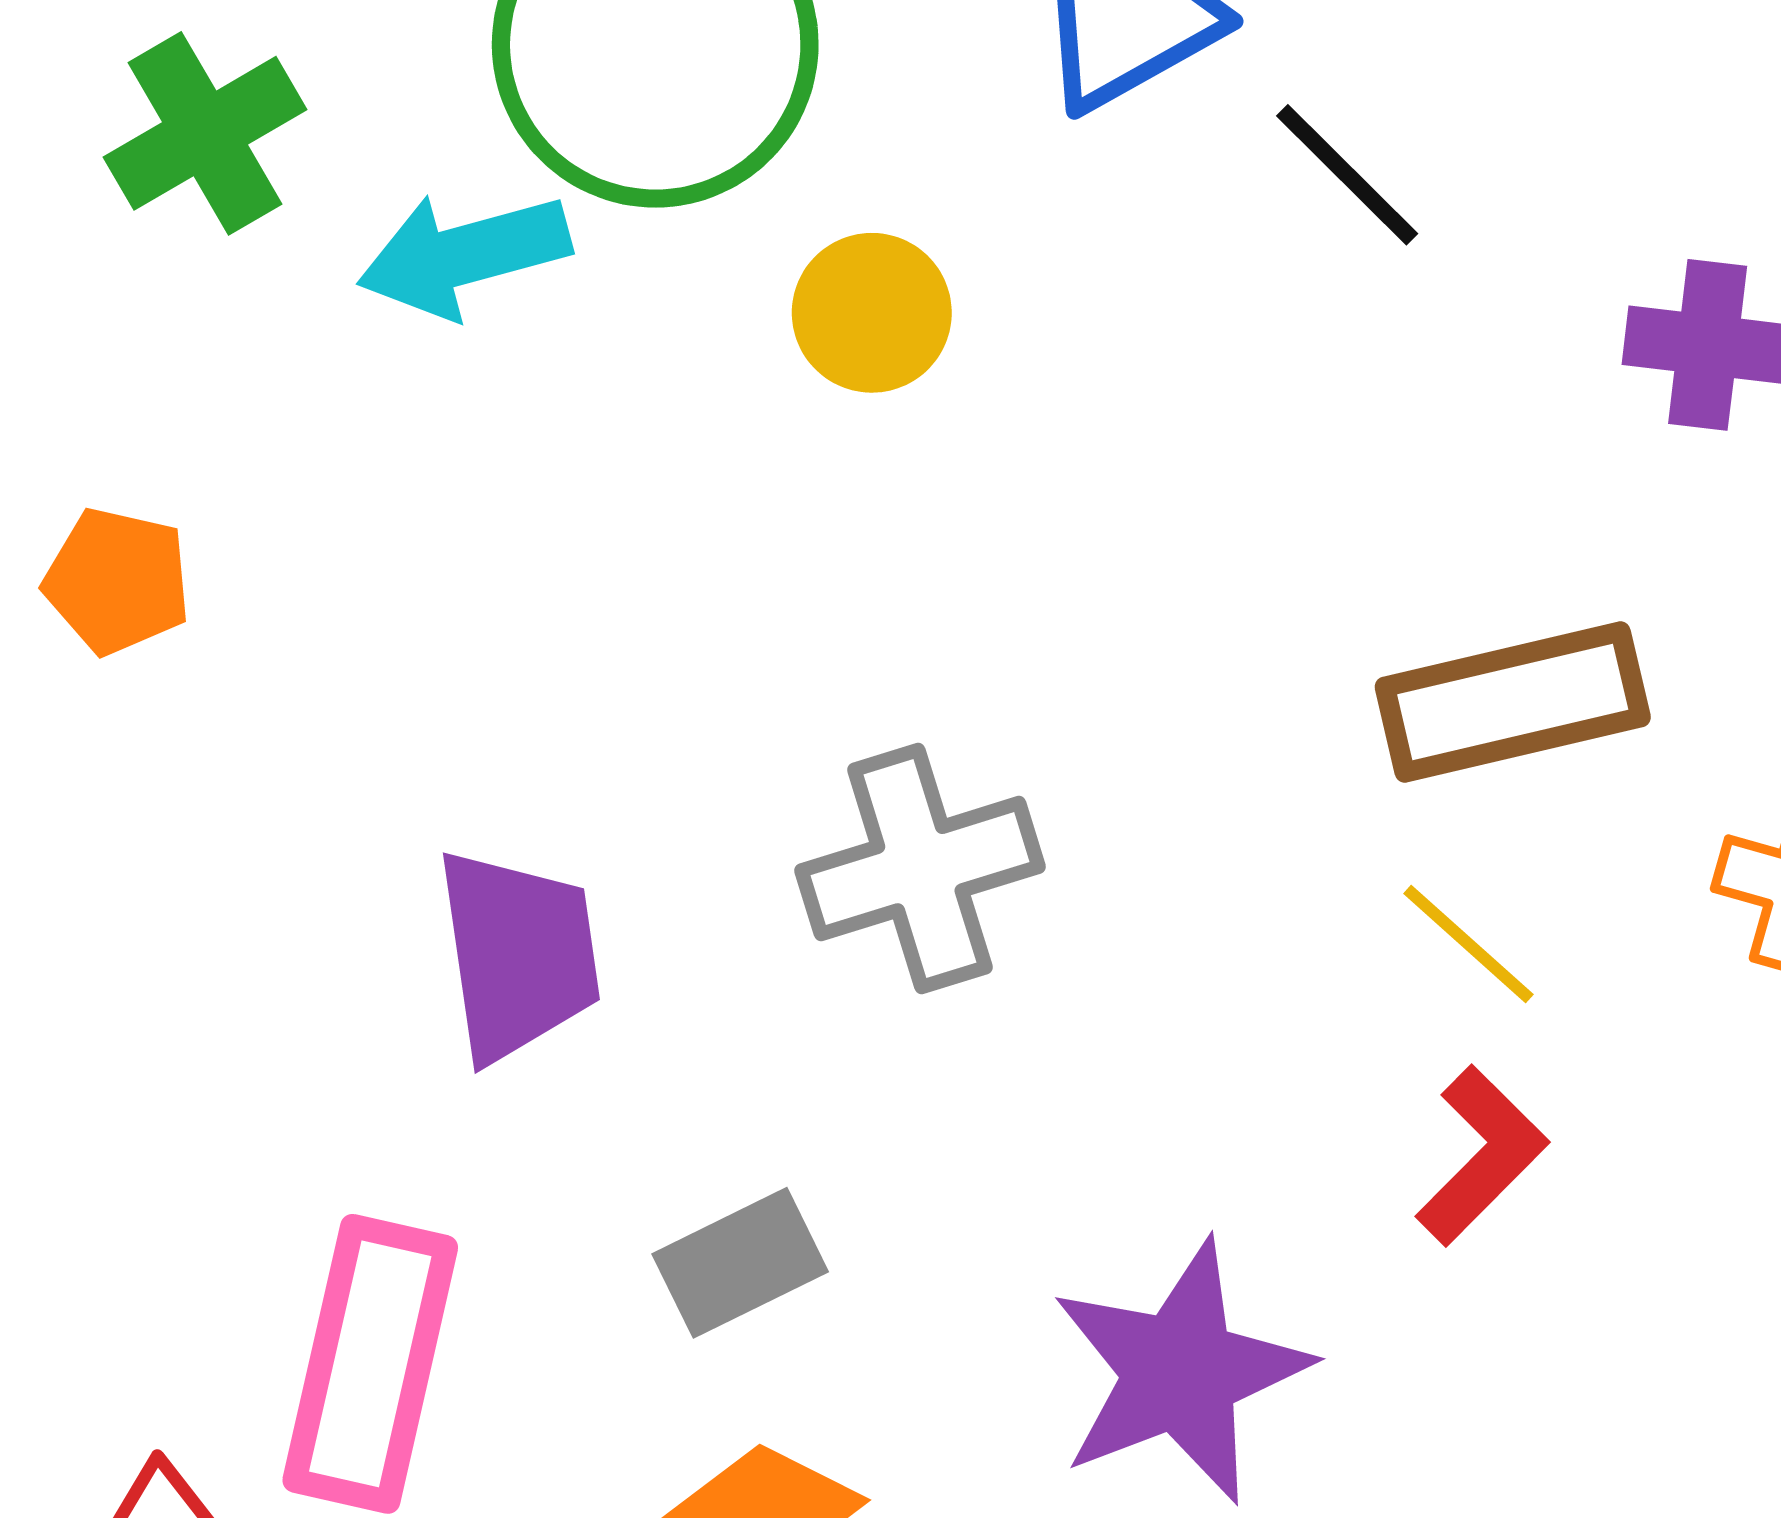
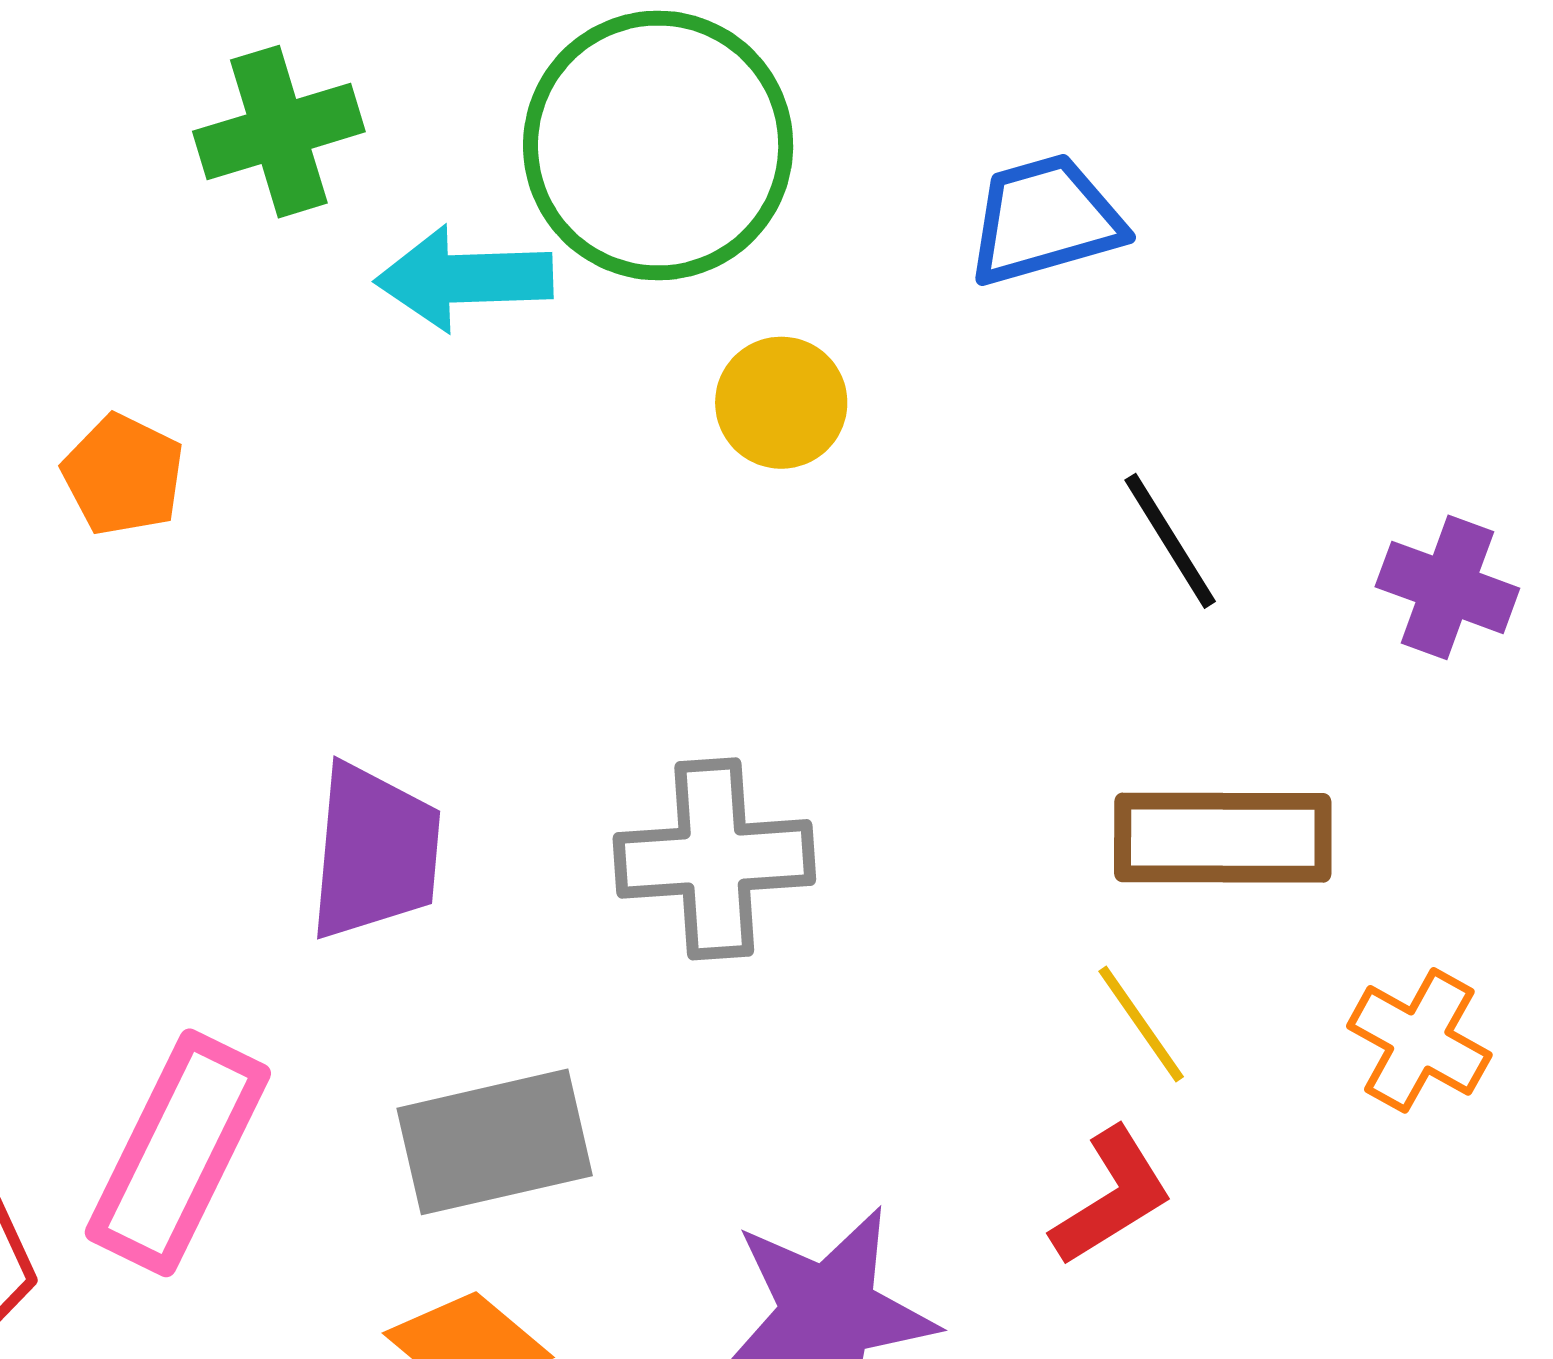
black line: (1347, 175) -> (1170, 541), moved
gray rectangle: (740, 1263) -> (495, 1142), size x1.4

